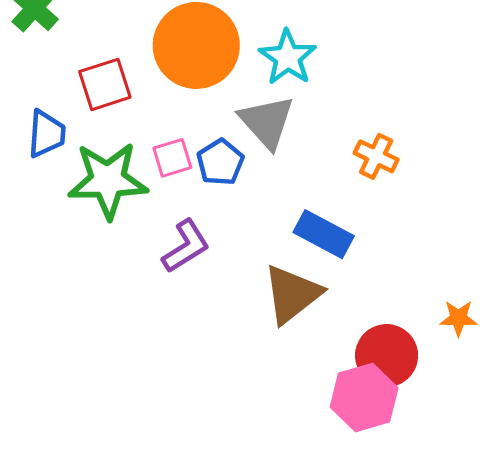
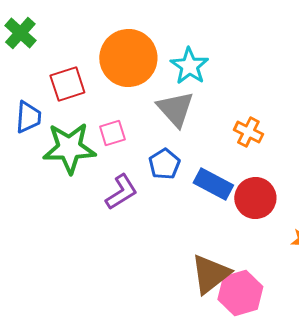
blue pentagon: (220, 162) -> (164, 164), moved
brown triangle: (292, 294) -> (210, 274), moved
red circle: (387, 356) -> (255, 198), moved

